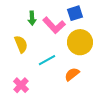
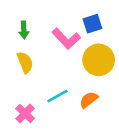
green arrow: (32, 18) -> (24, 30), moved
cyan line: (47, 60) -> (57, 96), moved

